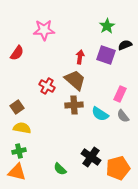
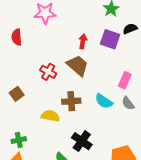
red semicircle: (17, 53) -> (17, 37), turned 140
brown cross: (74, 105) -> (71, 101), moved
yellow semicircle: (22, 128) -> (50, 116), moved
black cross: (91, 157) -> (82, 141), moved

